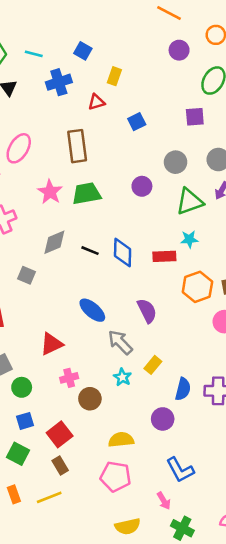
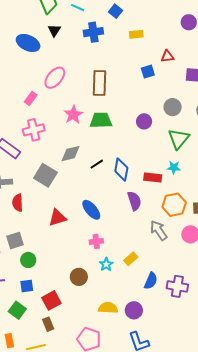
yellow rectangle: (114, 76) -> (136, 34), turned 56
red triangle: (96, 102) -> (167, 56), moved
green triangle: (190, 202) -> (179, 139), turned -40
black line: (90, 251) -> (97, 164), turned -64
gray square: (26, 275) -> (45, 175), size x1.6
purple semicircle: (147, 311) -> (134, 201), moved
gray arrow: (120, 342) -> (159, 230), moved
red triangle: (51, 344) -> (57, 218), moved
pink cross: (69, 378) -> (96, 241), moved
purple circle: (163, 419) -> (134, 310), moved
yellow semicircle: (121, 440) -> (108, 308), moved

